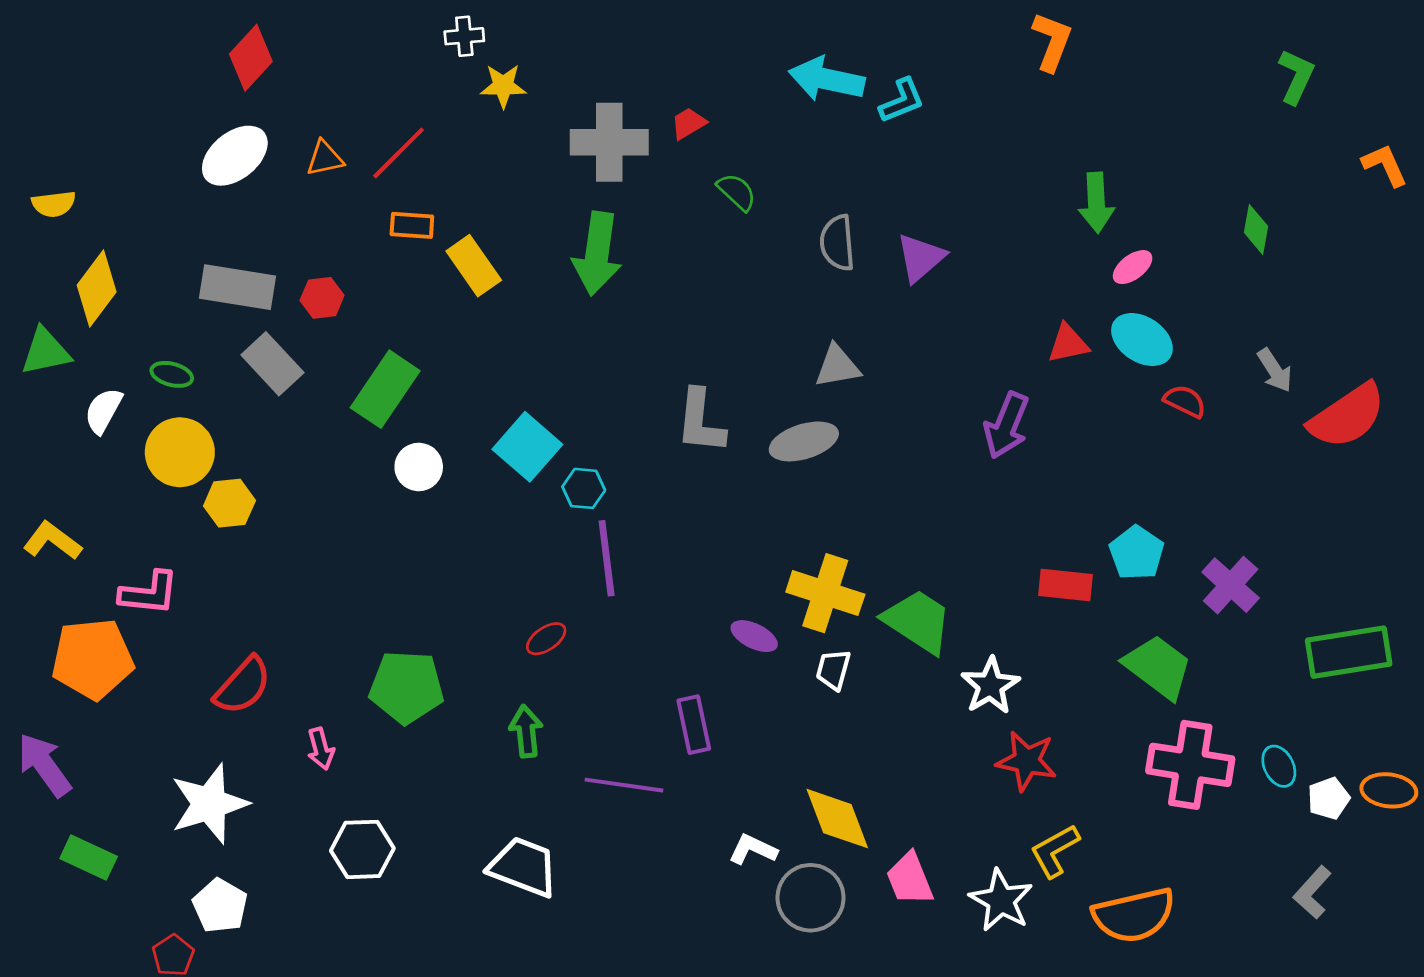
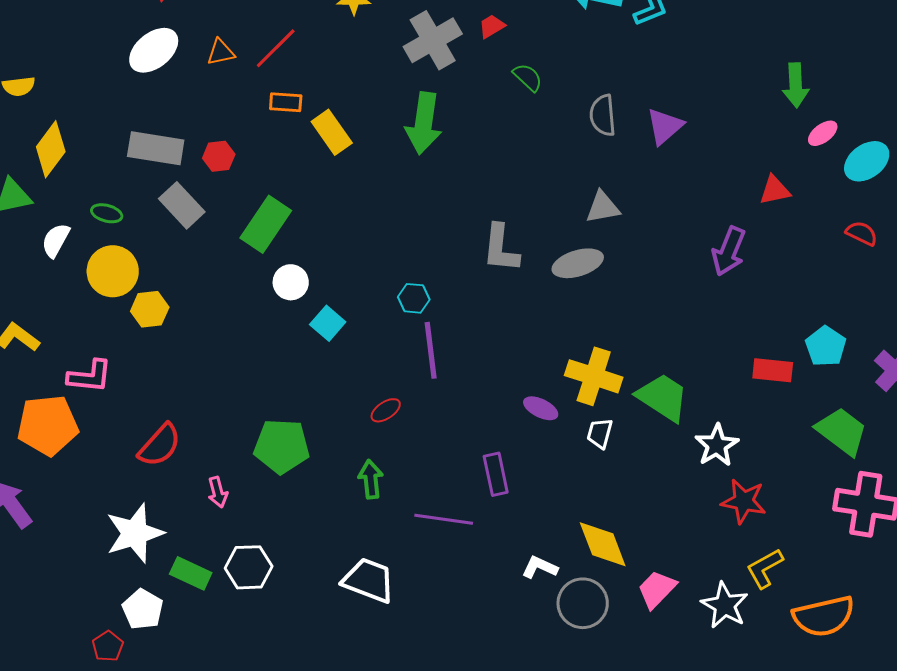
gray cross: (609, 142) -> (433, 40), turned -30
cyan ellipse: (1142, 339) -> (867, 161), moved, turned -69
cyan square: (527, 447) -> (328, 323), moved, size x0.7
green rectangle: (89, 857) -> (191, 573), moved
pink trapezoid: (910, 879) -> (657, 589), turned 66

